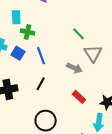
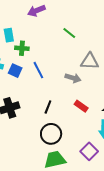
green line: (79, 34) -> (69, 33), moved
gray triangle: (93, 53) -> (90, 61), turned -48
black line: (41, 84) -> (48, 107), moved

